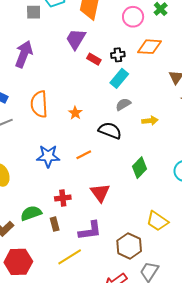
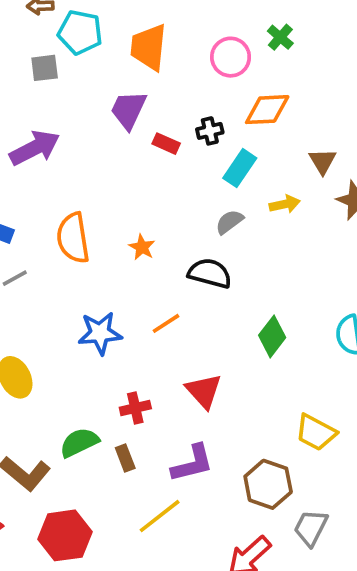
purple arrow: (24, 54) -> (35, 148), turned 48
cyan rectangle: (119, 78) -> (240, 168), moved
yellow arrow: (150, 121) -> (285, 204), moved

